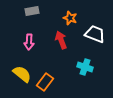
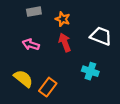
orange star: (70, 18) -> (63, 19), moved
pink arrow: (29, 42) -> (31, 45), turned 105

